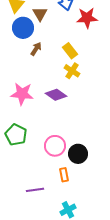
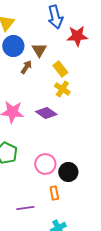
brown triangle: (40, 14) -> (39, 50), moved

